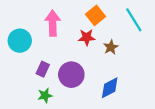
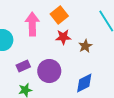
orange square: (95, 15) -> (59, 15), moved
purple rectangle: (43, 69) -> (23, 66), turned 40

